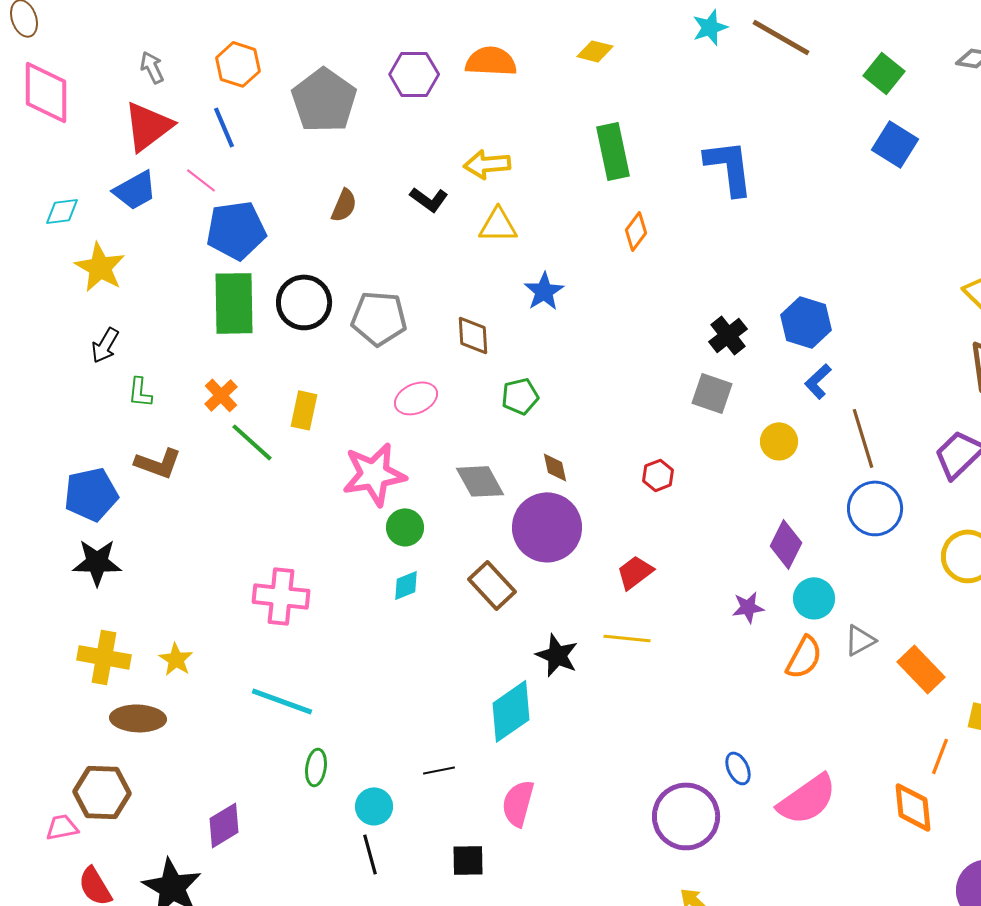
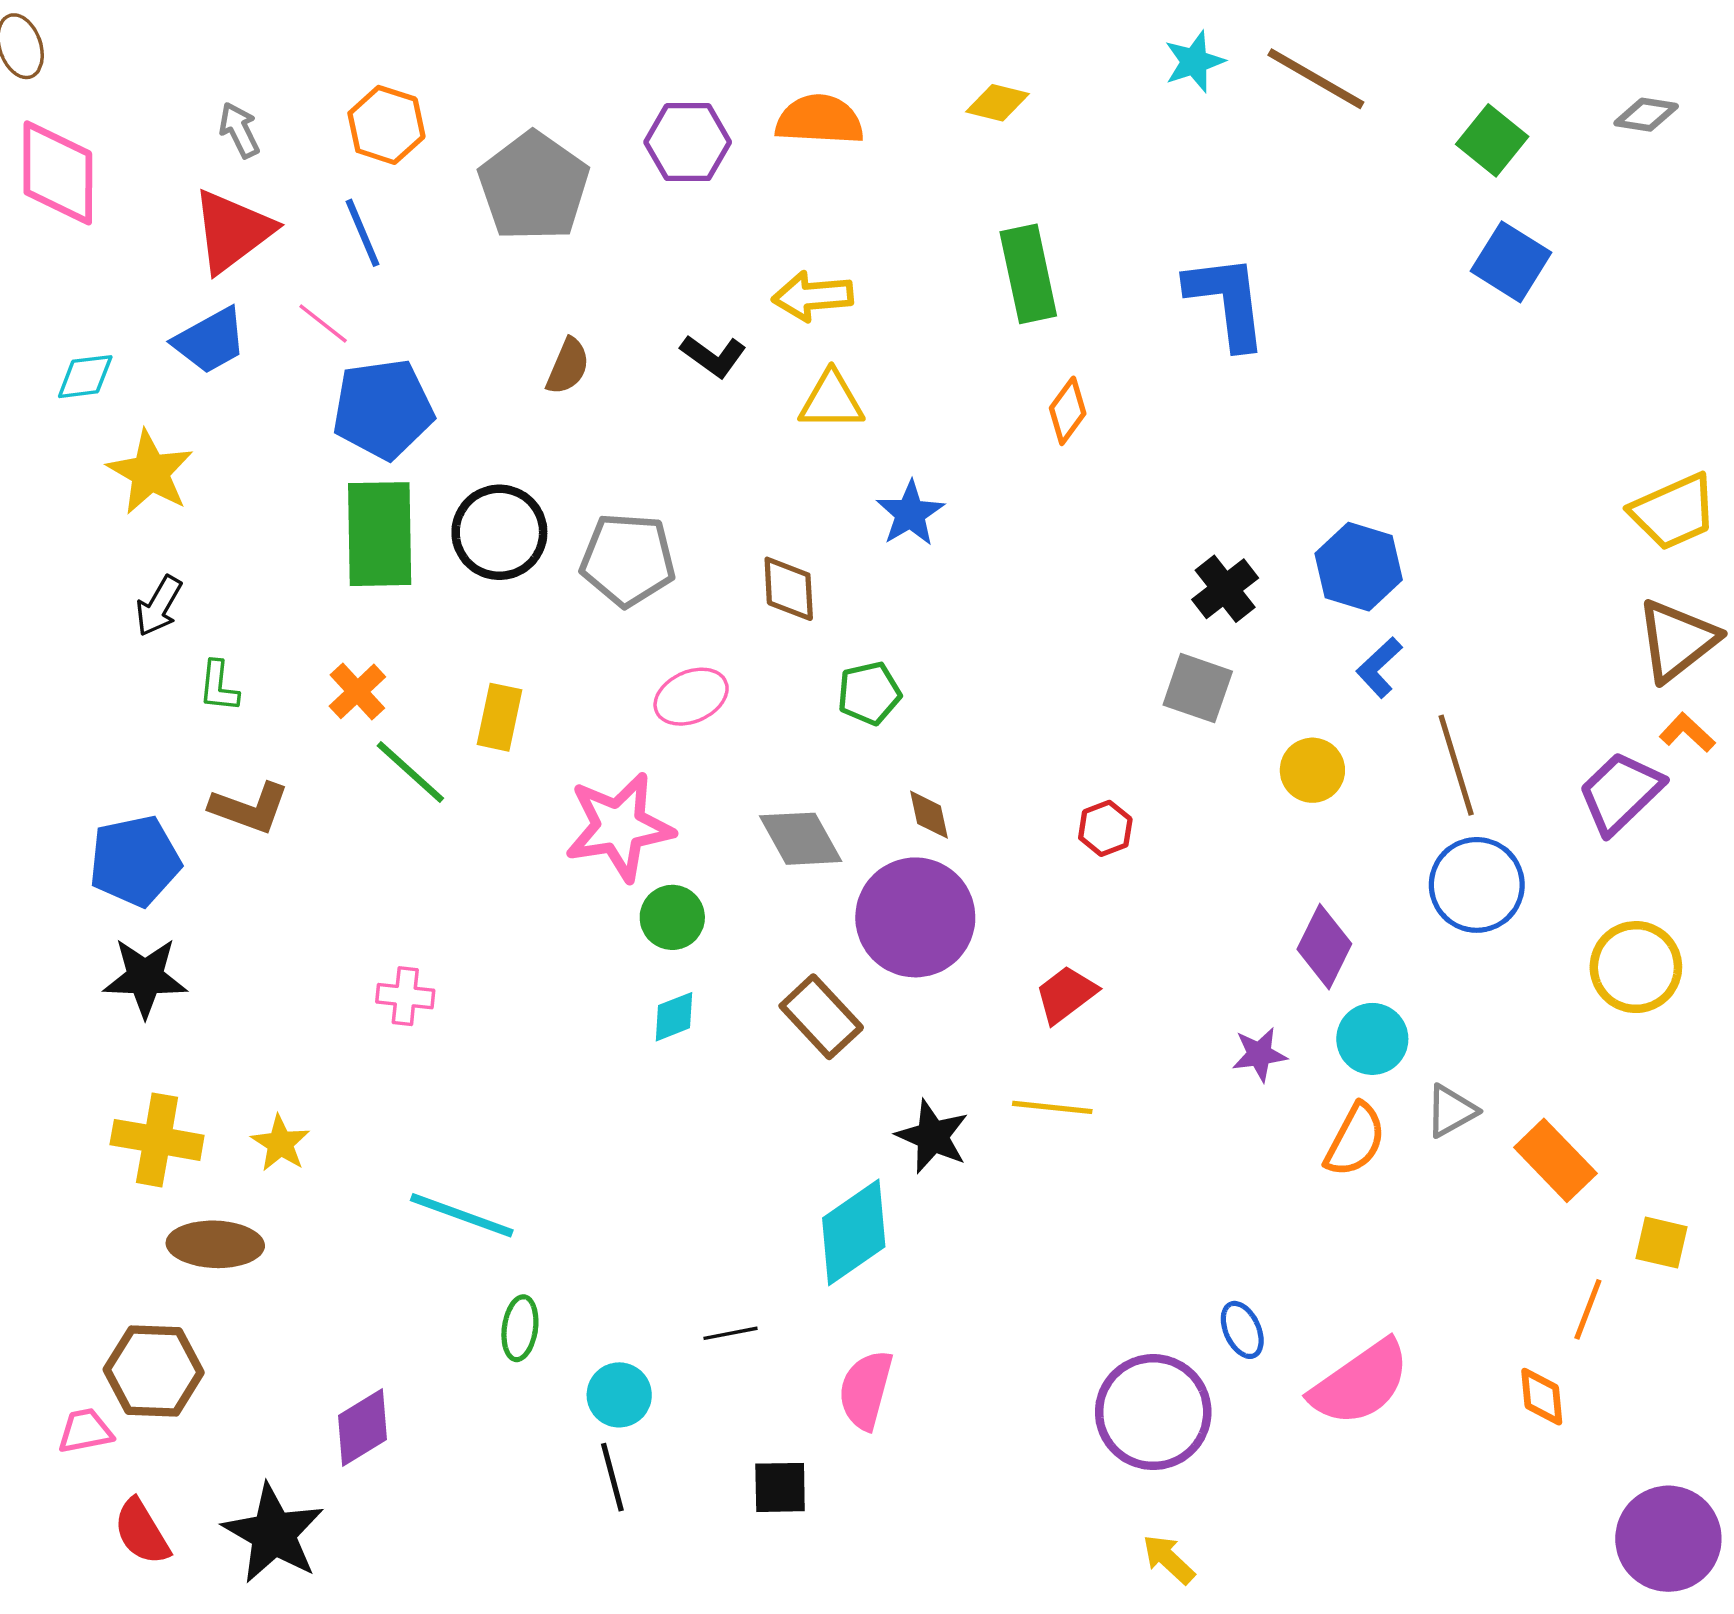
pink cross: (281, 596) -> (405, 996), moved, size x0.6
orange diamond: (913, 807) -> (1542, 1397), size x0.7

